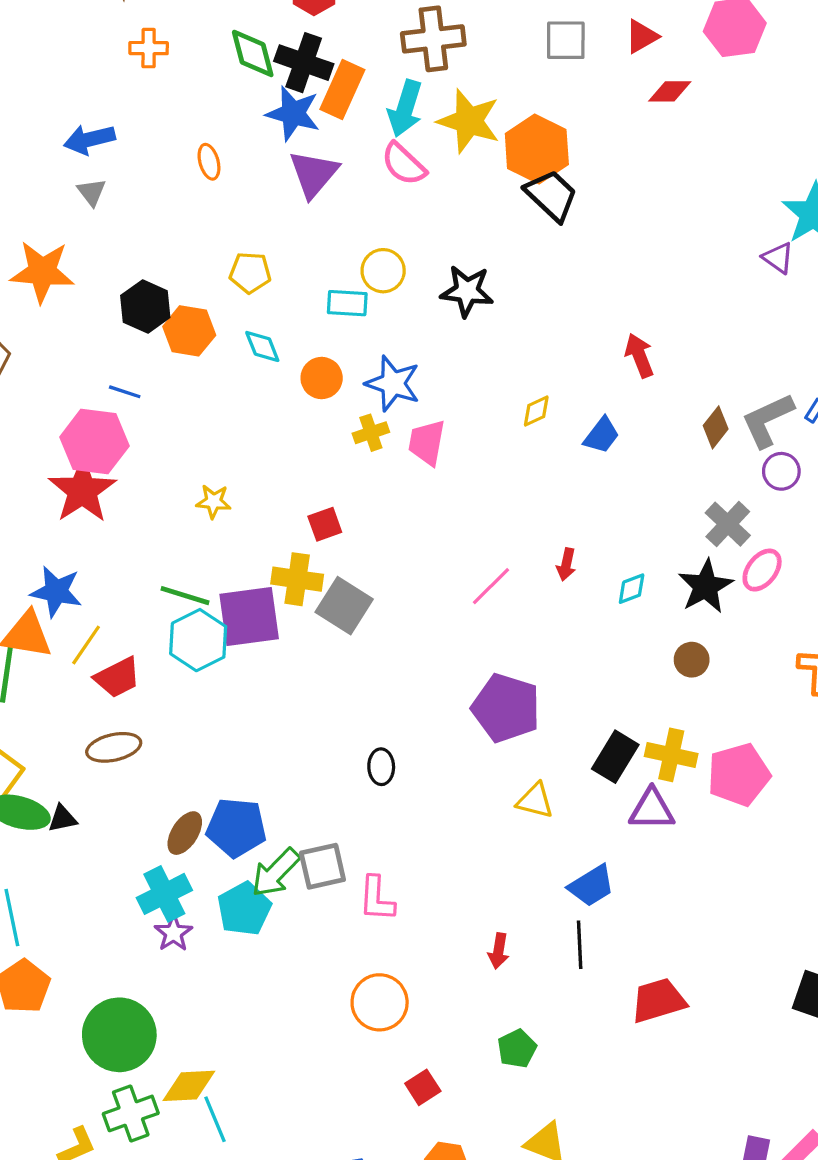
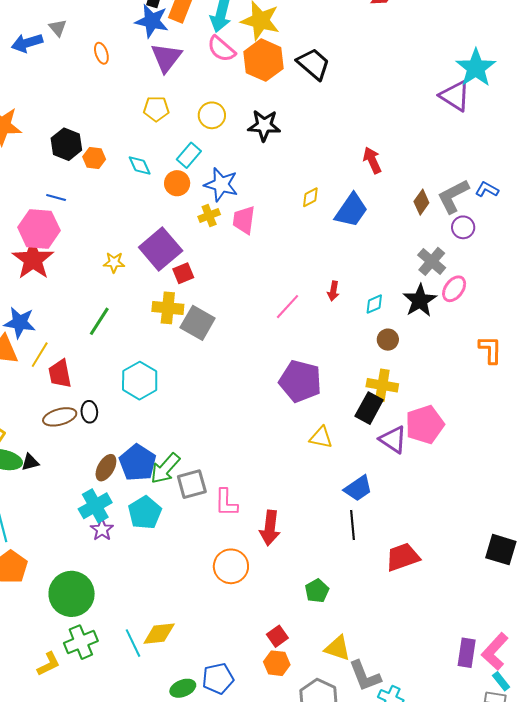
orange hexagon: (537, 149) -> (264, 60), moved
gray triangle: (92, 192) -> (58, 28), moved
purple triangle: (778, 258) -> (455, 96), size x1.6
yellow pentagon: (250, 273) -> (156, 109), moved
cyan rectangle: (347, 303) -> (189, 155), moved, turned -50
orange hexagon: (189, 331) -> (94, 158), size x0.7
blue trapezoid: (602, 435) -> (351, 210), size x1.5
green line: (185, 596) -> (99, 321), turned -72
purple square: (249, 616) -> (161, 249), moved, turned -30
cyan hexagon: (198, 640) -> (140, 381), moved
brown circle: (692, 660) -> (388, 340), moved
red trapezoid: (117, 677) -> (60, 374), turned 108
yellow cross: (671, 755) -> (382, 385), moved
black ellipse: (381, 767) -> (89, 412), moved
pink pentagon: (739, 775) -> (425, 425), moved
purple triangle: (652, 809) -> (393, 440), turned 36
blue pentagon: (236, 827) -> (138, 463), turned 30
green arrow: (276, 873) -> (165, 468), moved
red arrow: (498, 951) -> (270, 528), moved, size x1.6
yellow diamond: (189, 1086) -> (159, 634), moved
red square: (423, 1087) -> (277, 636), moved

